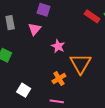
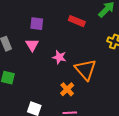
red rectangle: (92, 16) -> (77, 21), moved

